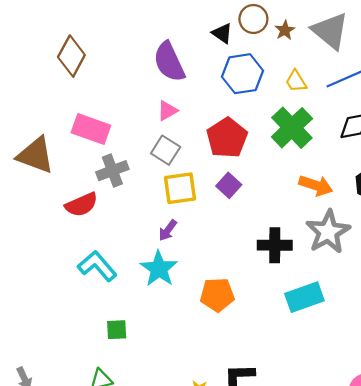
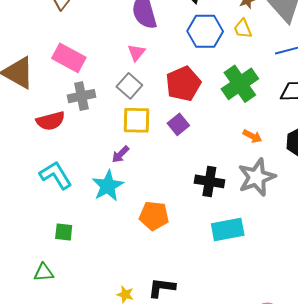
yellow trapezoid: (296, 81) -> (243, 29), moved
pink triangle: (167, 111) -> (136, 53), turned -30
orange arrow: (316, 185) -> (252, 136), size x0.7

